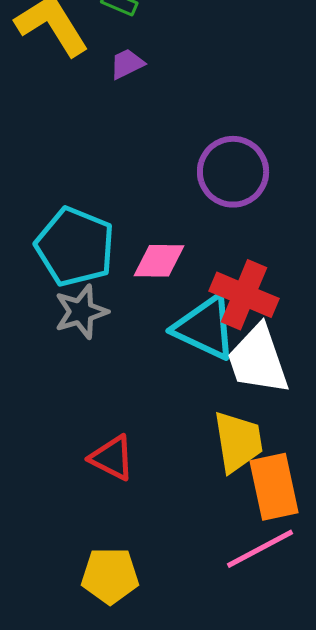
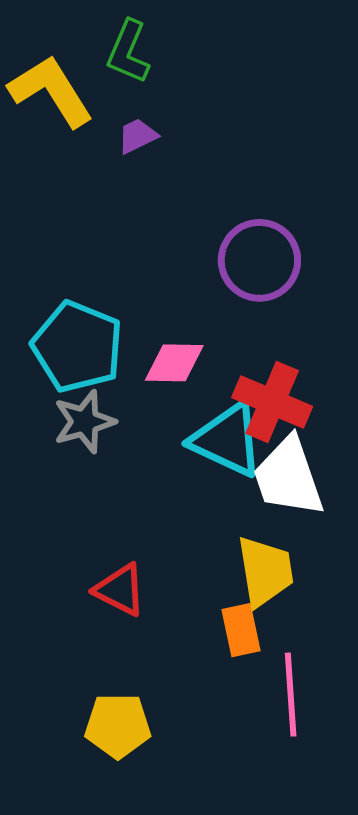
orange rectangle: (274, 487) -> (241, 630), moved, size x0.7
pink line: (260, 549) -> (291, 695), turned -66

